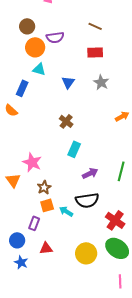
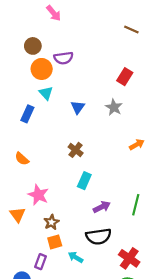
brown line: (95, 26) -> (131, 30), moved
red rectangle: (95, 52) -> (125, 77), moved, turned -56
cyan triangle: (39, 69) -> (46, 93), turned 32
orange semicircle: (11, 110) -> (22, 159), moved
cyan arrow: (66, 211) -> (76, 257), moved

